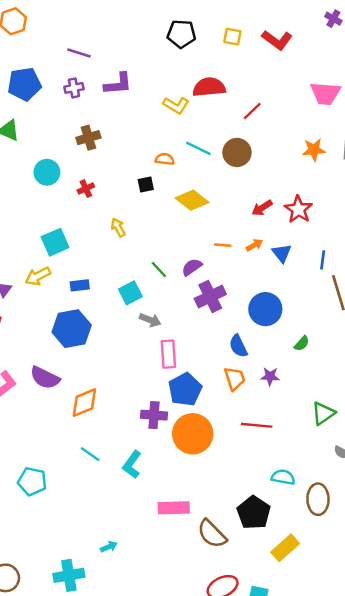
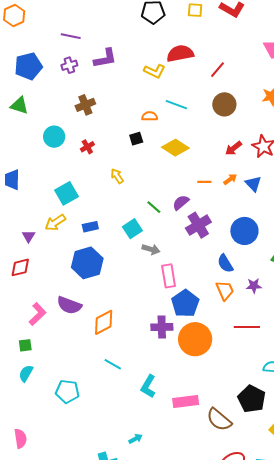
brown circle: (237, 152) -> (224, 104), moved
cyan L-shape: (132, 465) -> (148, 386), moved

